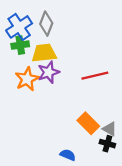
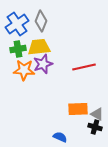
green cross: (20, 45) -> (18, 49), moved
orange star: (27, 79) -> (24, 70), turned 30
orange rectangle: (88, 123) -> (78, 109), turned -48

